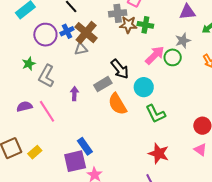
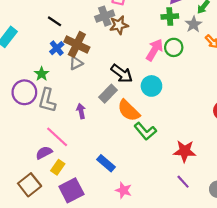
green cross: (145, 25) -> (170, 16), moved
purple circle: (45, 35) -> (24, 92), moved
gray star: (183, 41) -> (194, 24), moved
green star: (29, 64) -> (42, 74), moved
purple semicircle: (24, 107) -> (44, 153), moved
green L-shape: (156, 114) -> (145, 131), moved
yellow rectangle: (35, 152) -> (58, 167), moved
purple square: (75, 161) -> (71, 190), moved

